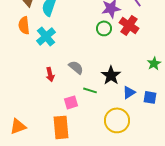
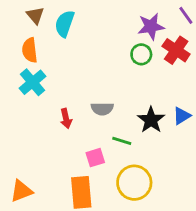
cyan cross: (46, 36) -> (33, 82), moved
gray semicircle: (76, 67) -> (102, 109), turned 140
blue triangle: (129, 92) -> (182, 116), moved
yellow circle: (117, 120) -> (134, 183), moved

